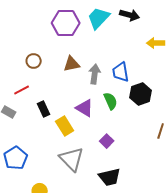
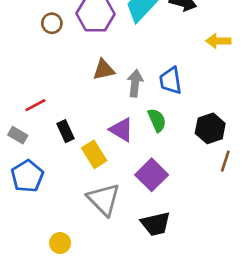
brown circle: (34, 61) -> (52, 23), moved
black hexagon: (141, 94) -> (210, 128), moved
purple square: (107, 141) -> (152, 175), size x1.6
blue pentagon: (16, 158) -> (27, 176), moved

